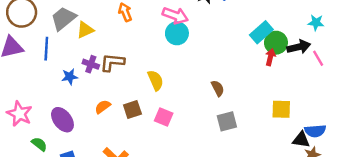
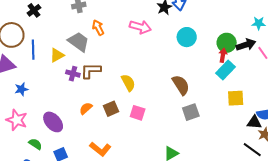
gray trapezoid: (63, 18) -> (79, 42), moved, turned 80
yellow triangle: (85, 30) -> (57, 55), moved
cyan rectangle: (261, 32) -> (225, 70), moved
cyan circle: (177, 33) -> (187, 37), moved
blue line: (46, 49) -> (33, 50), moved
blue star: (70, 77) -> (21, 89), moved
brown semicircle: (218, 88) -> (181, 85), size x1.5

